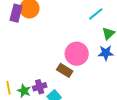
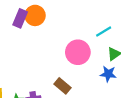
pink circle: (77, 54) -> (78, 52), moved

